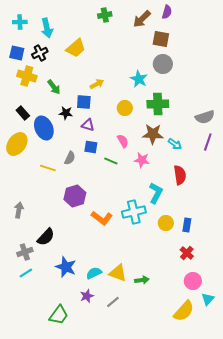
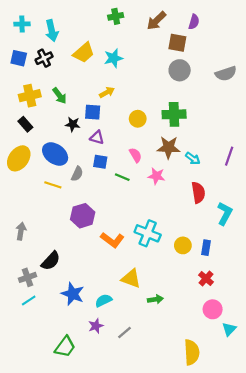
purple semicircle: (167, 12) -> (194, 22), moved
yellow cross: (27, 76) -> (30, 96), moved, turned -30
cyan star: (139, 79) -> (113, 58), moved, turned 30
gray semicircle: (205, 117) -> (226, 74), moved
blue ellipse: (44, 128) -> (55, 154), moved, turned -30
cyan L-shape: (156, 193) -> (225, 213), moved
cyan cross: (134, 212) -> (148, 233), turned 35
yellow triangle: (118, 273) -> (131, 278), moved
green arrow: (142, 280) -> (155, 299), moved
yellow semicircle: (184, 311) -> (192, 352), moved, turned -45

